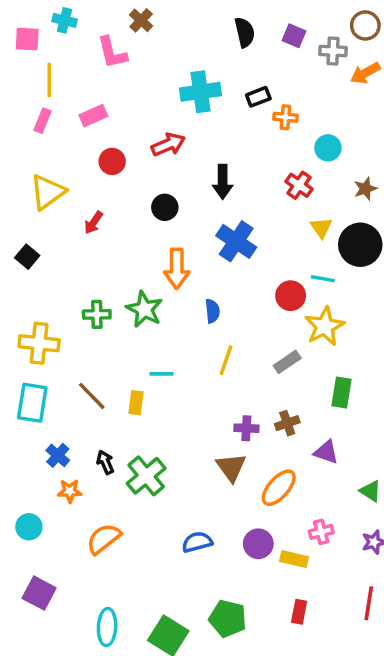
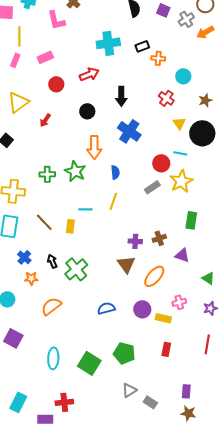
gray cross: (333, 51) -> (186, 19), turned -35
yellow line: (226, 360) -> (113, 201), moved
gray rectangle: (287, 362) -> (152, 187), moved

